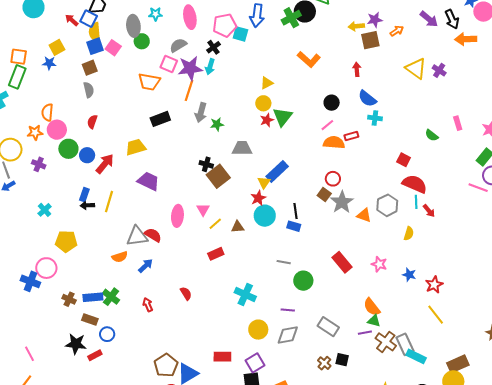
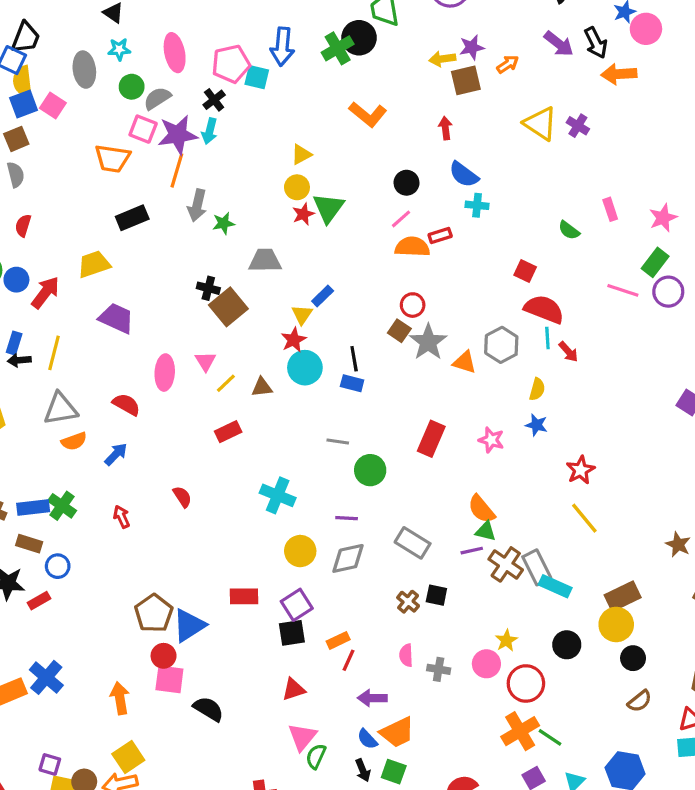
green circle: (142, 41) -> (132, 87), moved
blue rectangle: (277, 171) -> (323, 296), size x0.6
pink line: (478, 188) -> (623, 290), moved
gray triangle: (137, 236) -> (60, 409), moved
red rectangle: (342, 262) -> (431, 439), turned 65
blue star: (409, 275) -> (536, 425), moved

